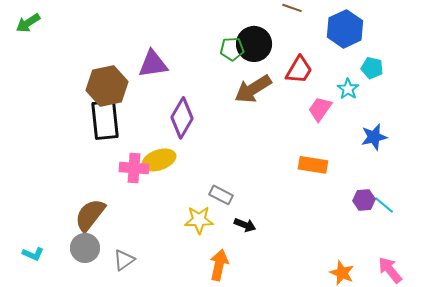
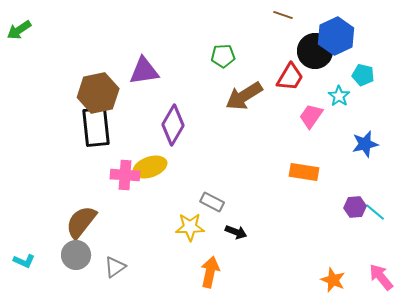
black circle: (254, 44) -> (315, 51), moved

